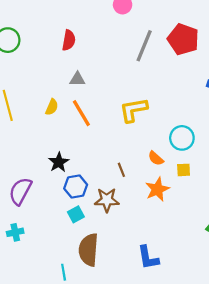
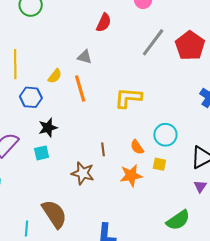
red semicircle: (69, 40) -> (104, 23), moved
blue hexagon: (76, 187) -> (31, 97), moved
cyan square: (76, 214) -> (42, 153), moved
brown semicircle: (88, 250) -> (54, 214), turned 128

